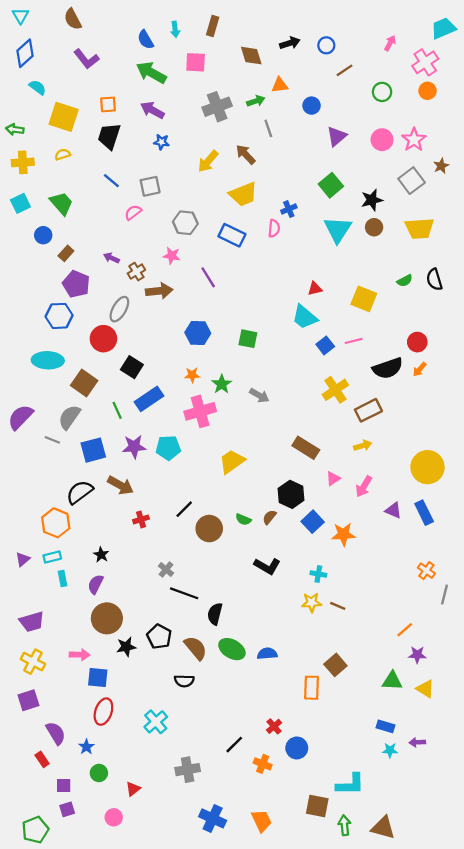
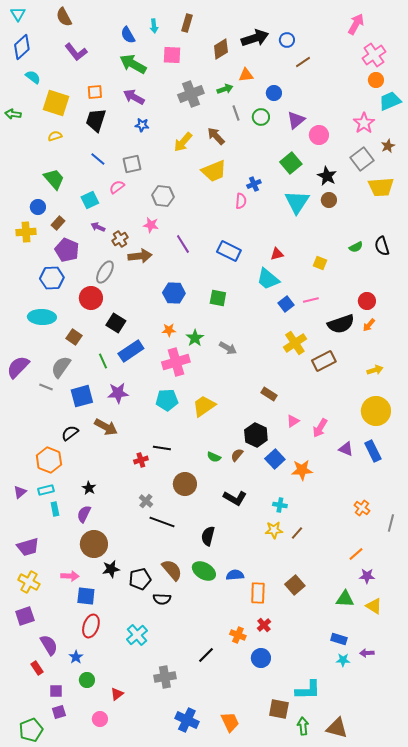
cyan trapezoid: (443, 28) -> (390, 101), moved
black arrow: (290, 43) -> (255, 38), size x1.5
pink arrow: (390, 43) -> (356, 24), moved, size x1.5
brown diamond: (251, 56) -> (221, 49), turned 75
green circle: (382, 92) -> (261, 117), moved
pink circle: (382, 140) -> (319, 135), moved
yellow cross: (23, 162) -> (26, 232), moved
black star: (372, 200) -> (327, 176), turned -30
cyan square: (20, 203) -> (90, 200), moved
yellow trapezoid: (420, 228) -> (381, 187), moved
blue rectangle: (232, 235) -> (229, 251), moved
yellow square: (364, 299) -> (320, 263), size x0.6
brown square: (84, 383) -> (74, 337), size x0.7
yellow arrow: (363, 446) -> (375, 370), moved
cyan pentagon: (168, 448) -> (167, 400), moved
brown rectangle: (306, 448) -> (269, 394), size x0.7
black semicircle: (80, 492) -> (70, 433), size x0.7
black line: (184, 509) -> (162, 448), turned 54
red cross: (141, 519) -> (141, 460), moved
brown circle: (209, 529) -> (185, 484), moved
orange cross: (426, 571) -> (362, 508), moved
brown line: (338, 606) -> (297, 533), turned -72
black semicircle: (215, 614) -> (208, 536), moved
black pentagon: (159, 637) -> (140, 579), moved, turned 30
orange rectangle: (312, 688) -> (258, 593), moved
red cross: (274, 726) -> (264, 625), moved
orange cross: (263, 764) -> (238, 635), moved

